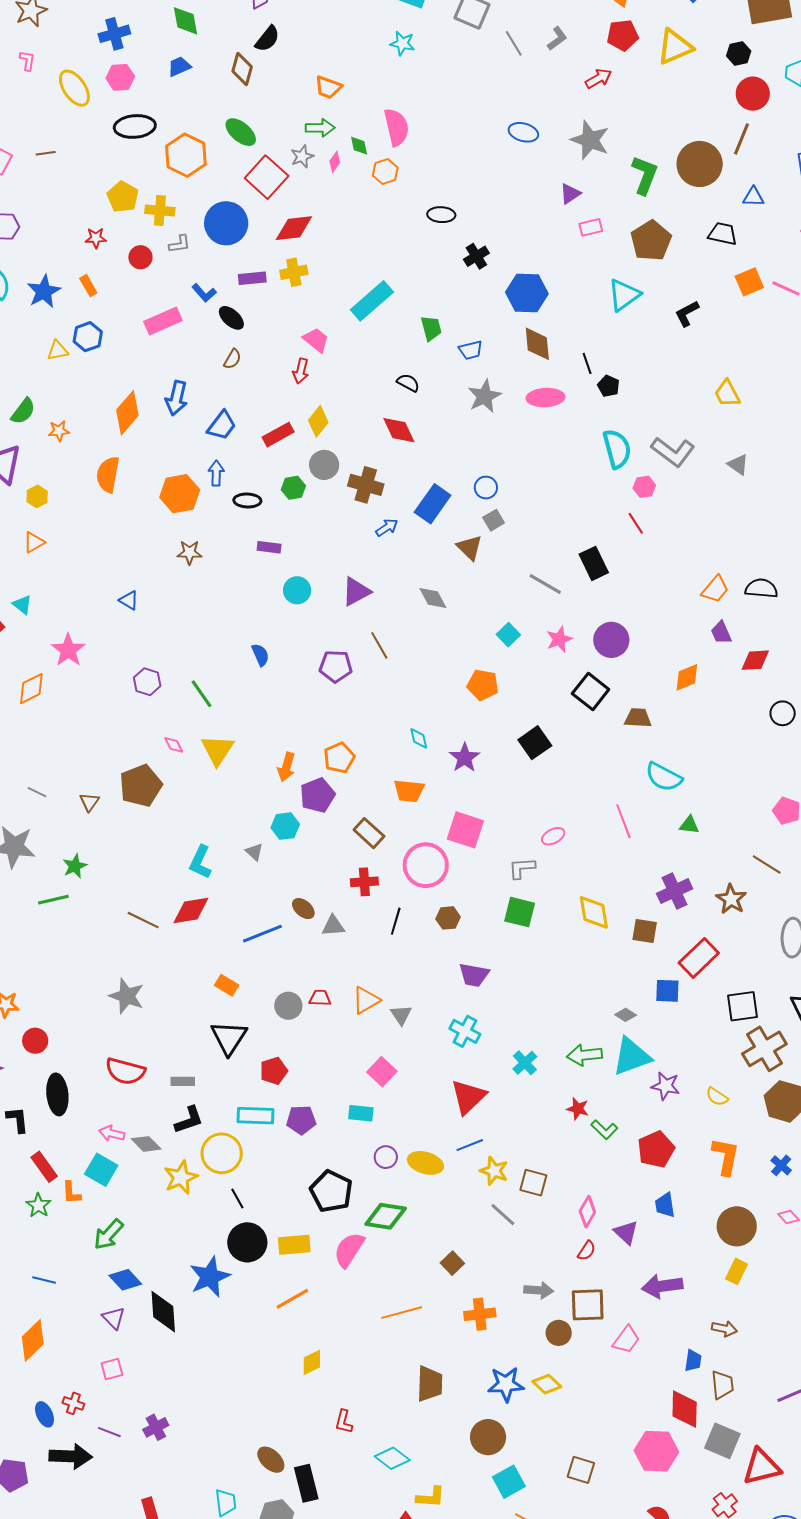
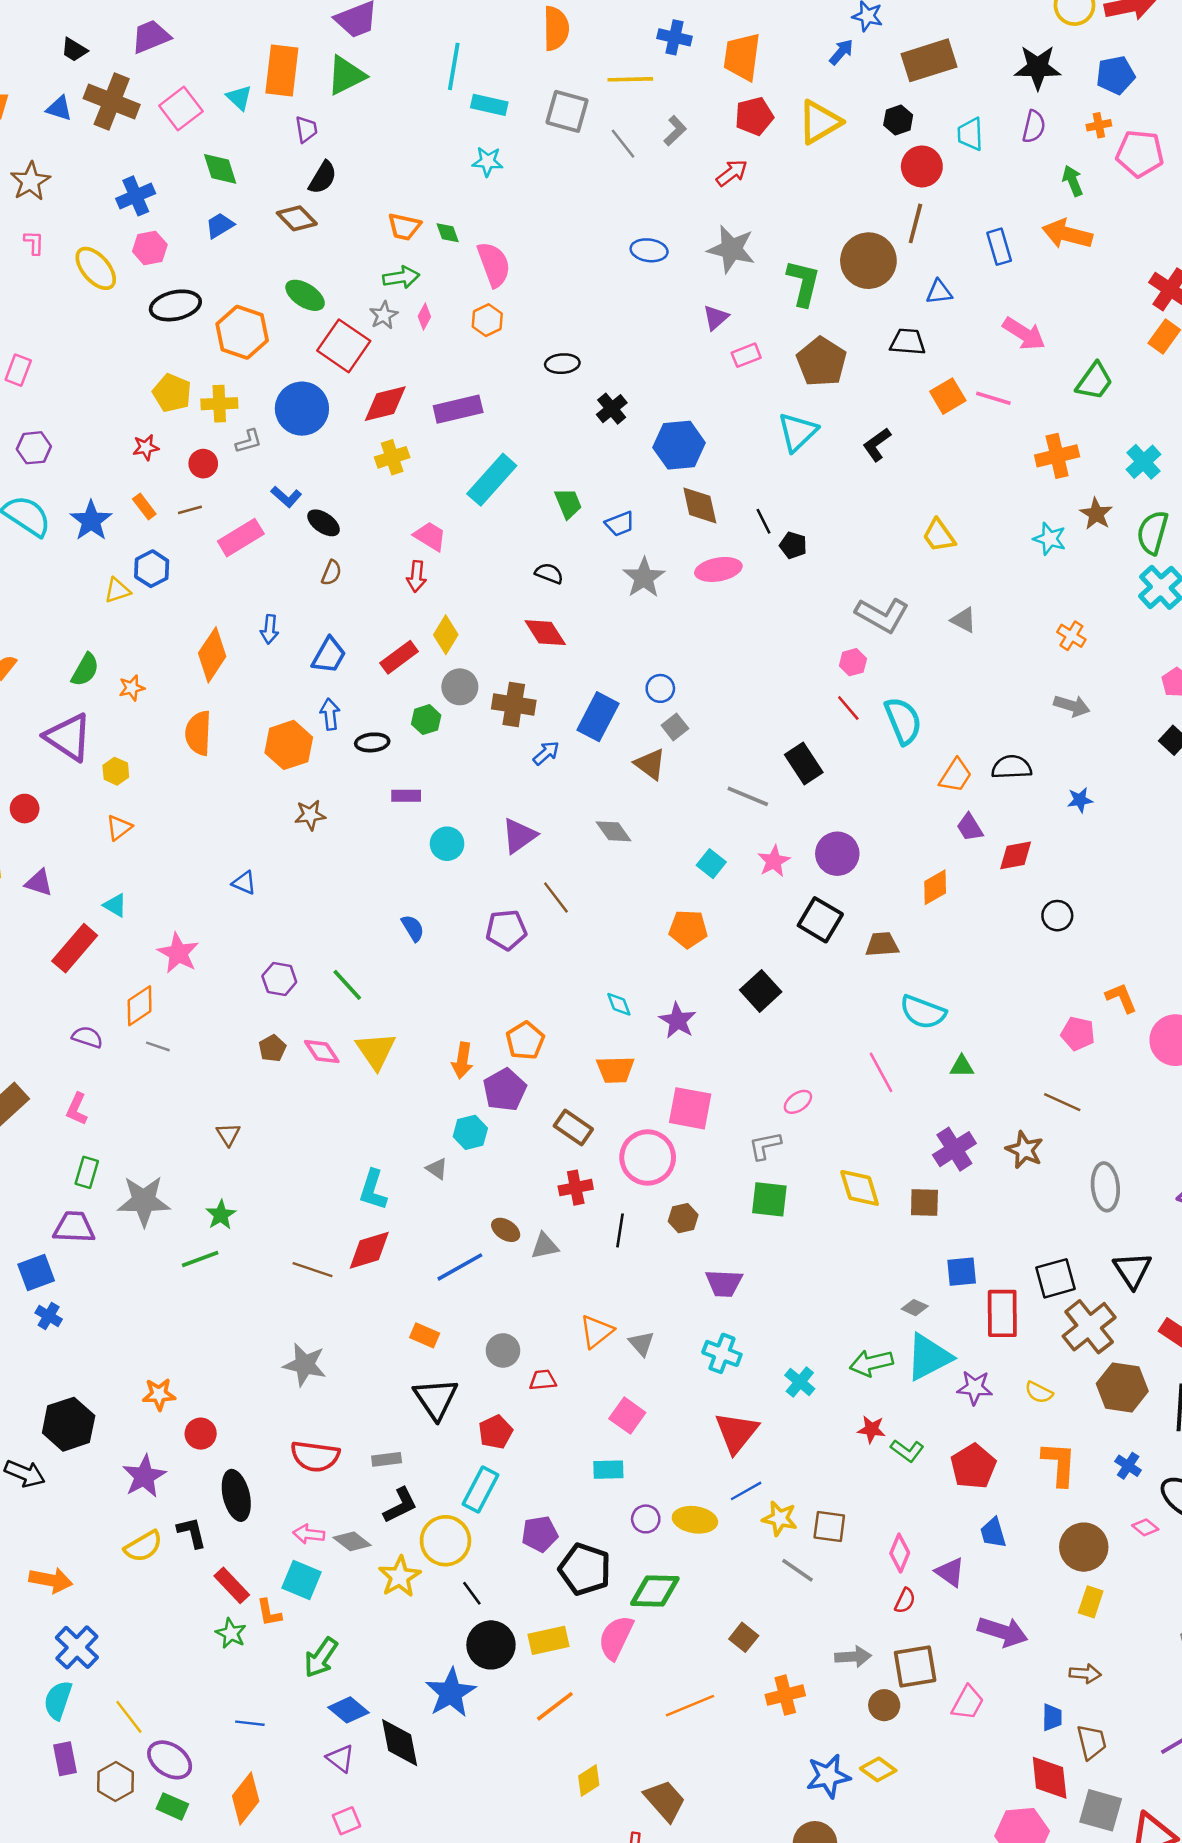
brown diamond: (242, 69) -> (297, 218), turned -52
green diamond: (359, 146) -> (448, 233), moved
brown line: (46, 153) -> (190, 510), moved
purple rectangle: (252, 278) -> (458, 409), moved, size x1.4
blue arrow: (177, 398) -> (270, 629), size x0.7
cyan semicircle: (617, 449) -> (903, 721), moved
pink diamond: (174, 745) -> (322, 1051), size x1.4
brown pentagon: (141, 786) -> (272, 1048), moved, size x0.5
gray line: (37, 792) -> (158, 1046), moved
red rectangle: (699, 958) -> (1002, 1313), moved, turned -39
red trapezoid: (320, 998) -> (543, 1380), moved
cyan rectangle: (255, 1116) -> (481, 1489), turned -57
purple pentagon: (301, 1120) -> (540, 1534), moved
purple arrow: (662, 1286) -> (1003, 1632), turned -147
brown trapezoid: (430, 1384) -> (665, 1801), moved, turned -36

